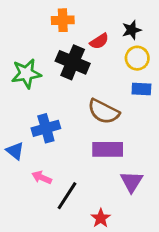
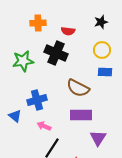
orange cross: (63, 20) -> (38, 23), moved
black star: (132, 30) -> (101, 22), moved
red semicircle: (99, 41) -> (68, 31), moved, turned 40
pink arrow: (42, 177) -> (44, 126), moved

